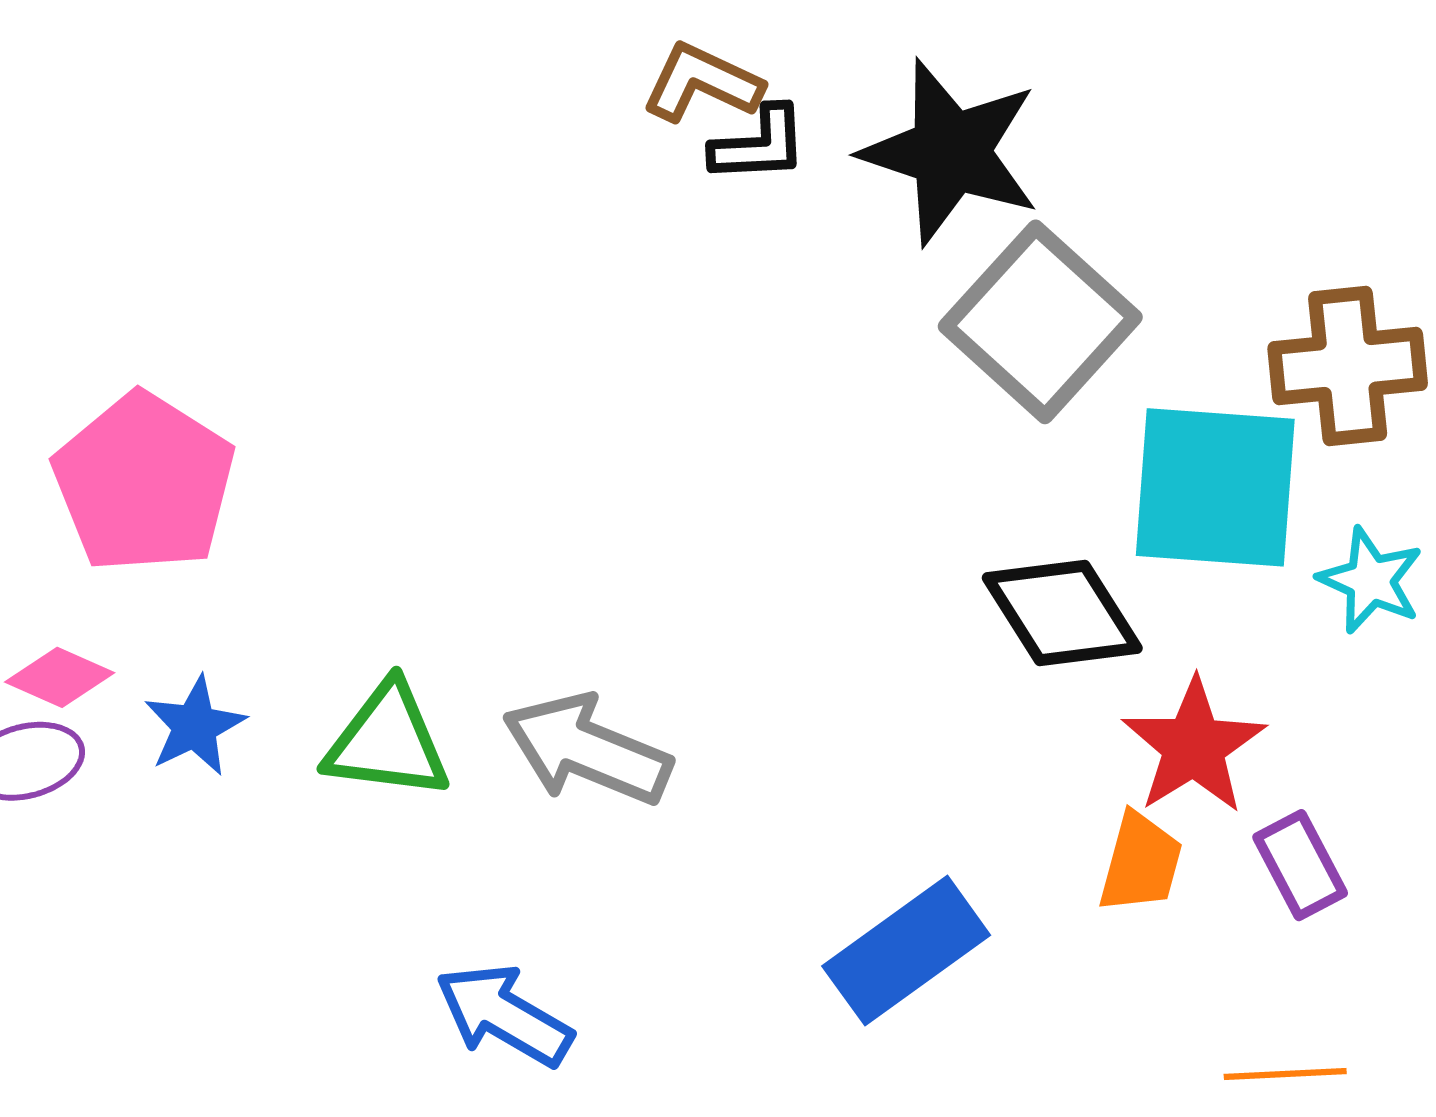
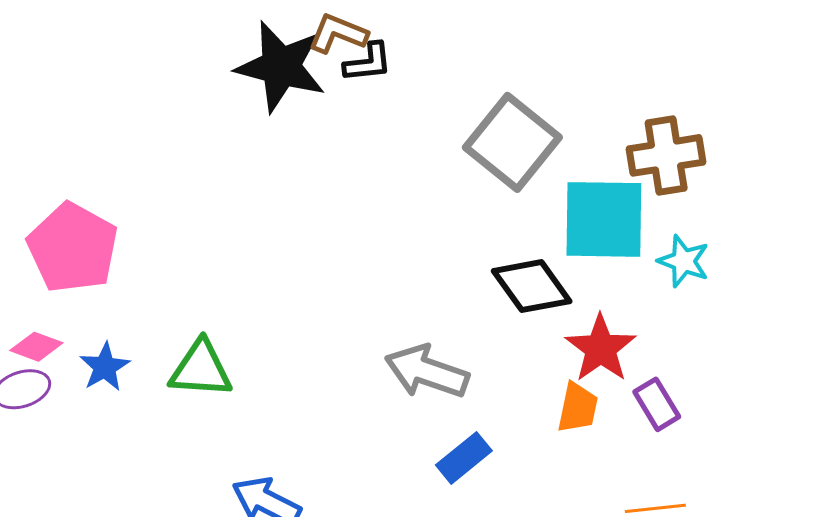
black star: (951, 152) -> (281, 67), moved
gray arrow: (587, 750) -> (427, 372), moved
blue rectangle: (906, 951) -> (464, 458), size x0.7

